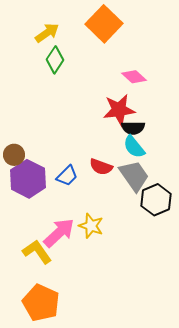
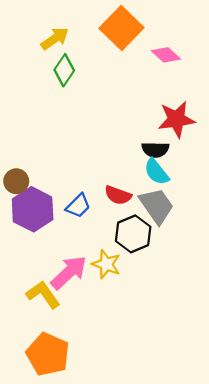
pink diamond: (134, 77) -> (166, 55), moved
red star: (119, 110) -> (176, 119), moved
black hexagon: (156, 200) -> (133, 234), moved

